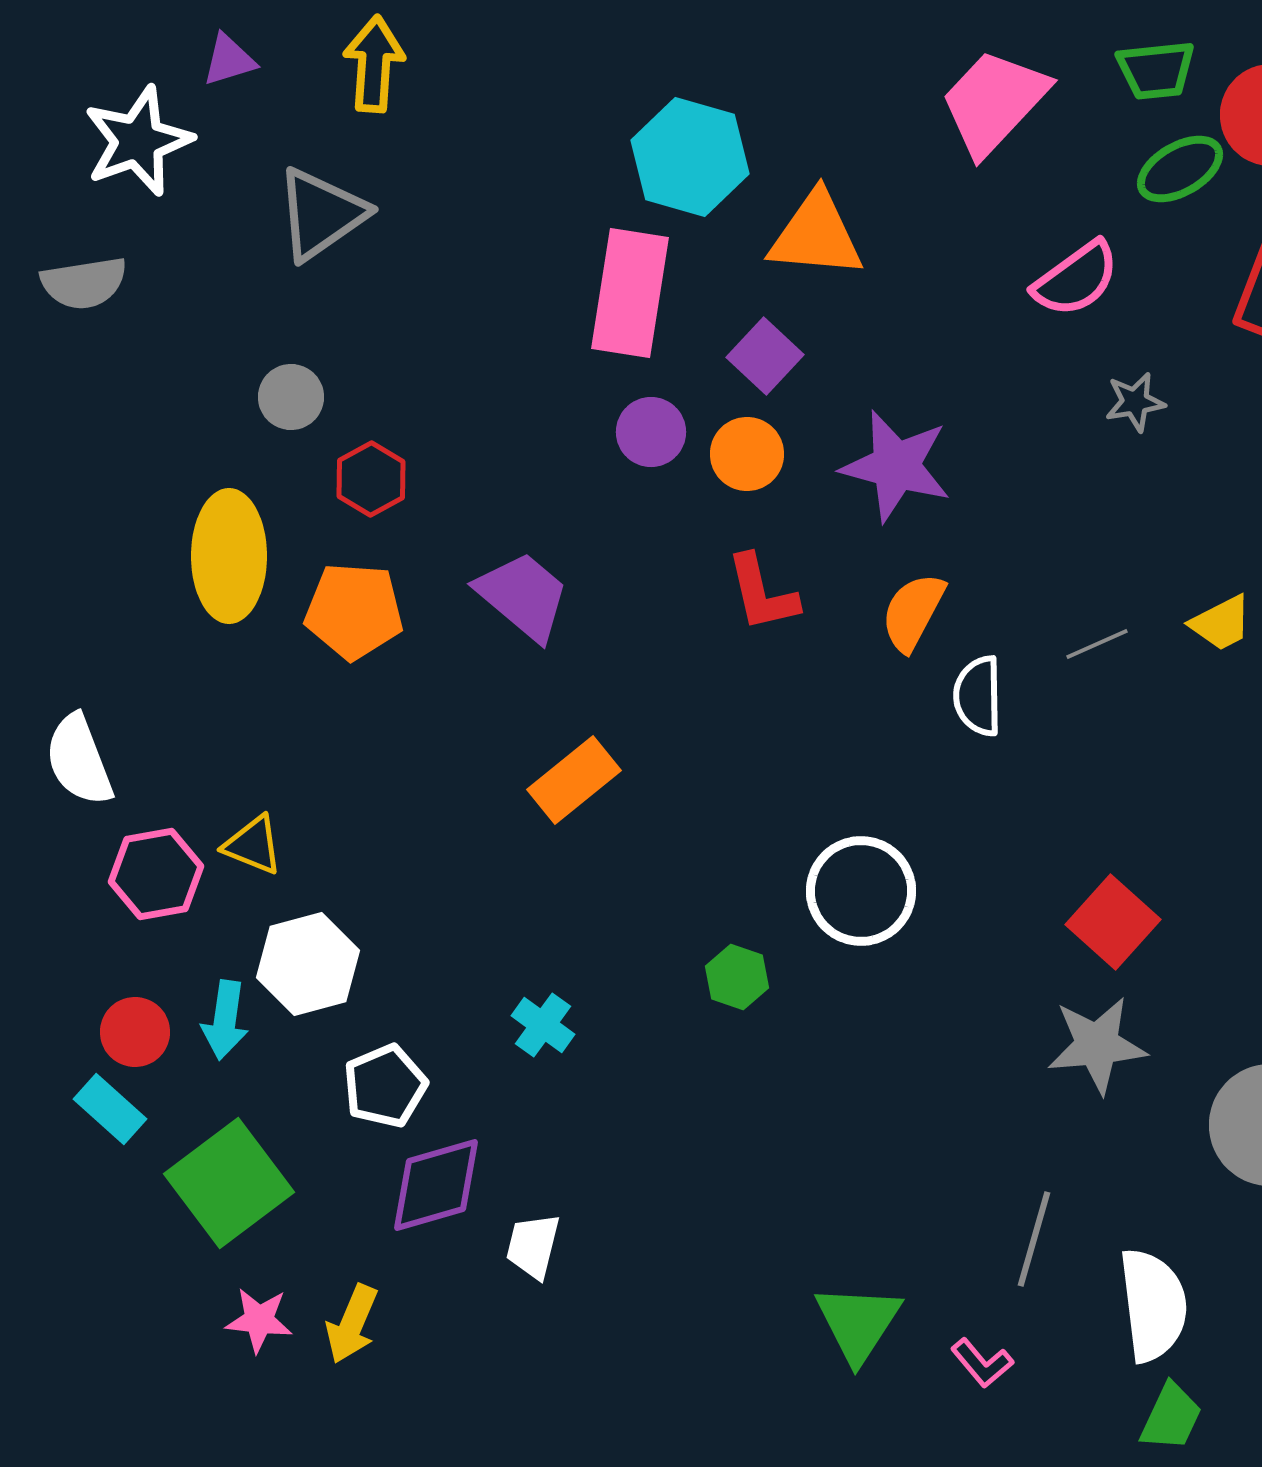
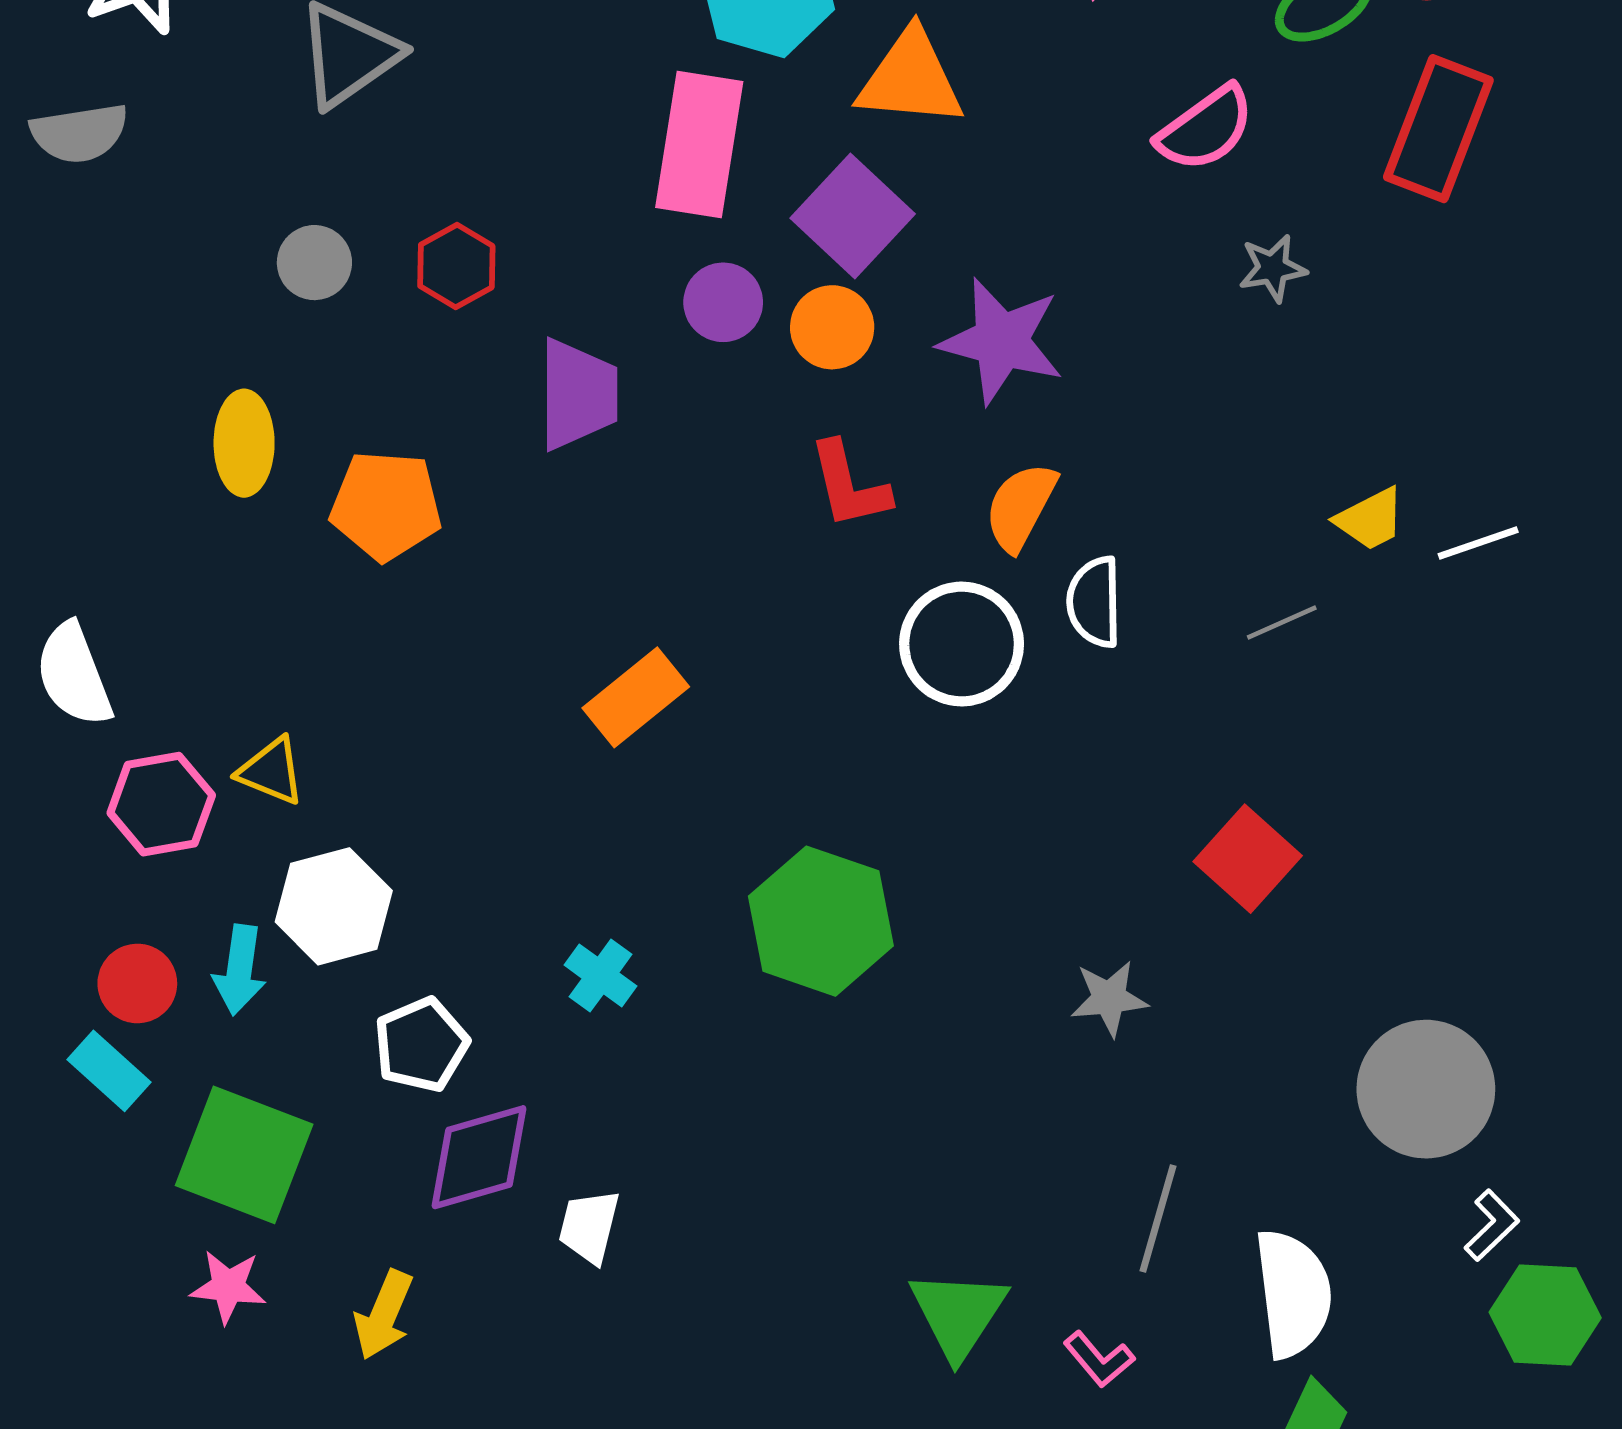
purple square: (765, 356) -> (853, 216), size x1.4
red hexagon: (371, 479) -> (456, 266), moved
yellow ellipse: (229, 556) -> (244, 443), size x0.7
purple trapezoid: (523, 596) -> (578, 394), moved, turned 50
gray line: (1097, 644) -> (1282, 622), moved
white circle: (861, 891) -> (962, 644), moved
green hexagon: (737, 977) -> (821, 921), size x2.0
gray star: (1097, 1045) -> (1109, 998), moved, size x0.7
green square: (229, 1183) -> (244, 1155), turned -32
pink star: (259, 1320) -> (228, 1287), moved

